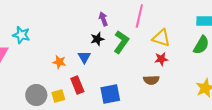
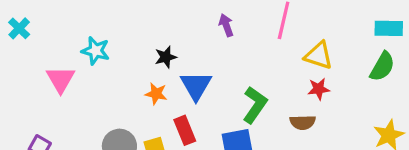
black star: (97, 39) -> (166, 57), moved
green L-shape: (121, 42) -> (255, 105), moved
blue triangle: (84, 57) -> (196, 86), size x1.5

